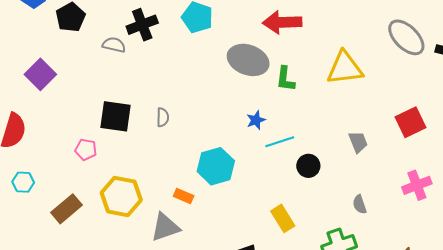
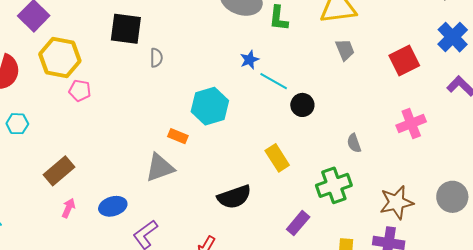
black square: (115, 116) -> (126, 29), moved
cyan line: (280, 142) -> (274, 81), turned 48
gray trapezoid: (358, 142) -> (345, 50), moved
yellow hexagon: (121, 196) -> (60, 58), moved
brown rectangle: (67, 209) -> (59, 171), moved

